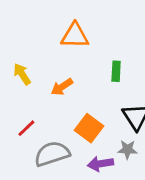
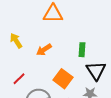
green rectangle: (116, 71) -> (82, 50), moved

